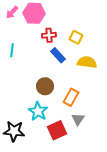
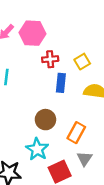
yellow square: (76, 37) -> (82, 62), turned 32
blue rectangle: (58, 55) -> (61, 83), turned 49

